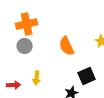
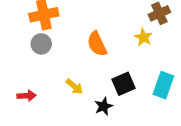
yellow arrow: (37, 78) -> (74, 86), moved, turned -56

